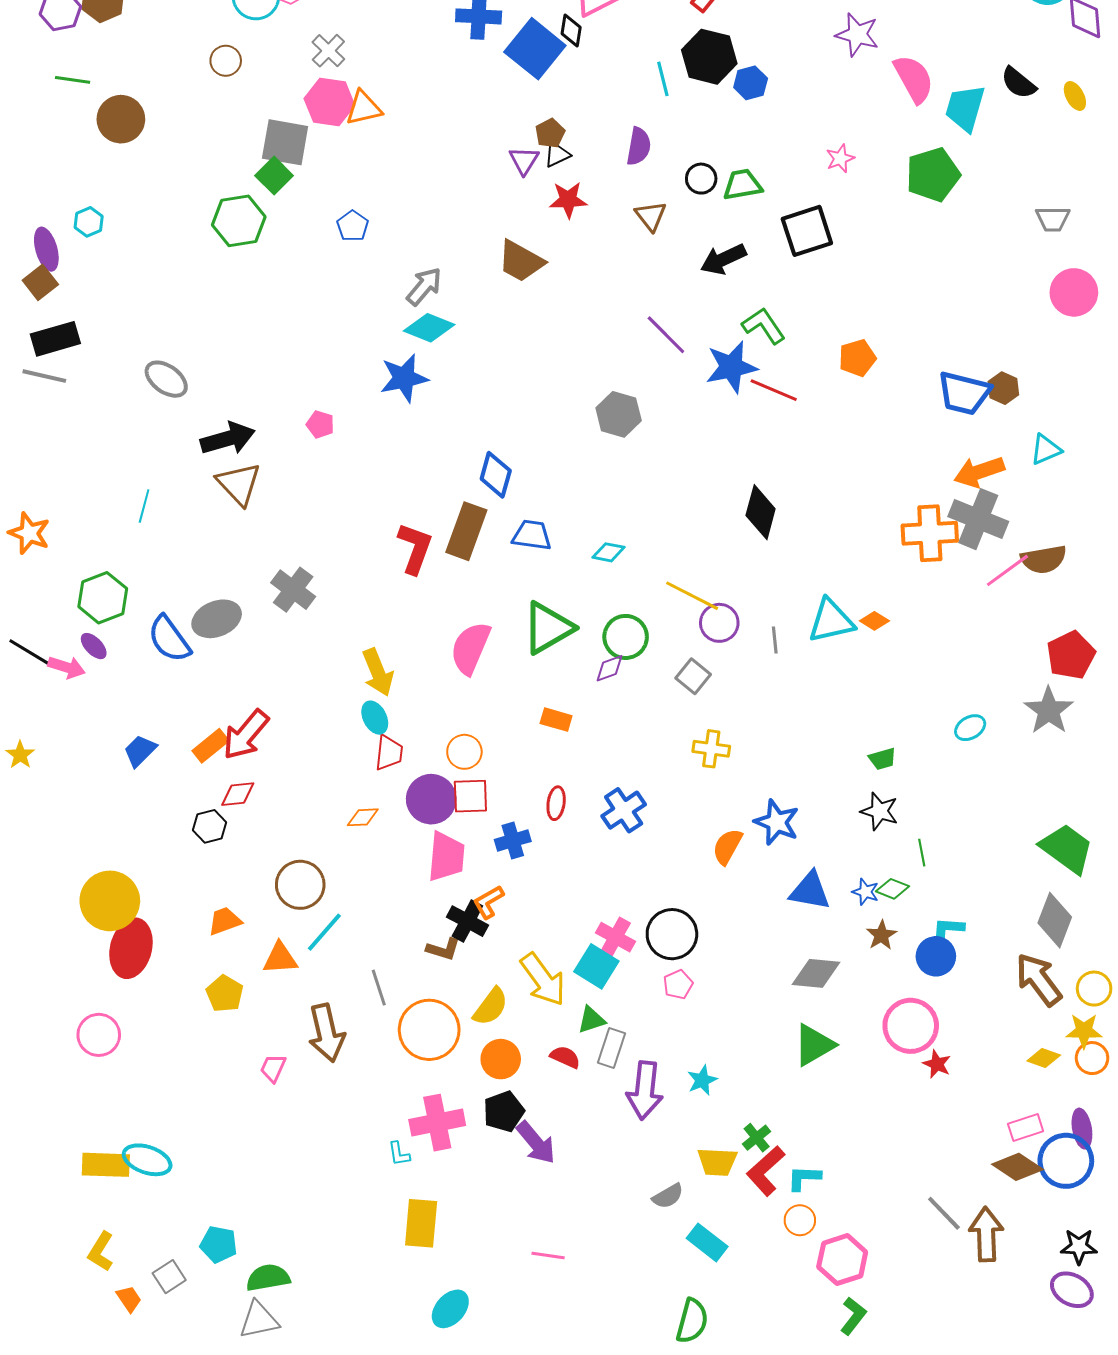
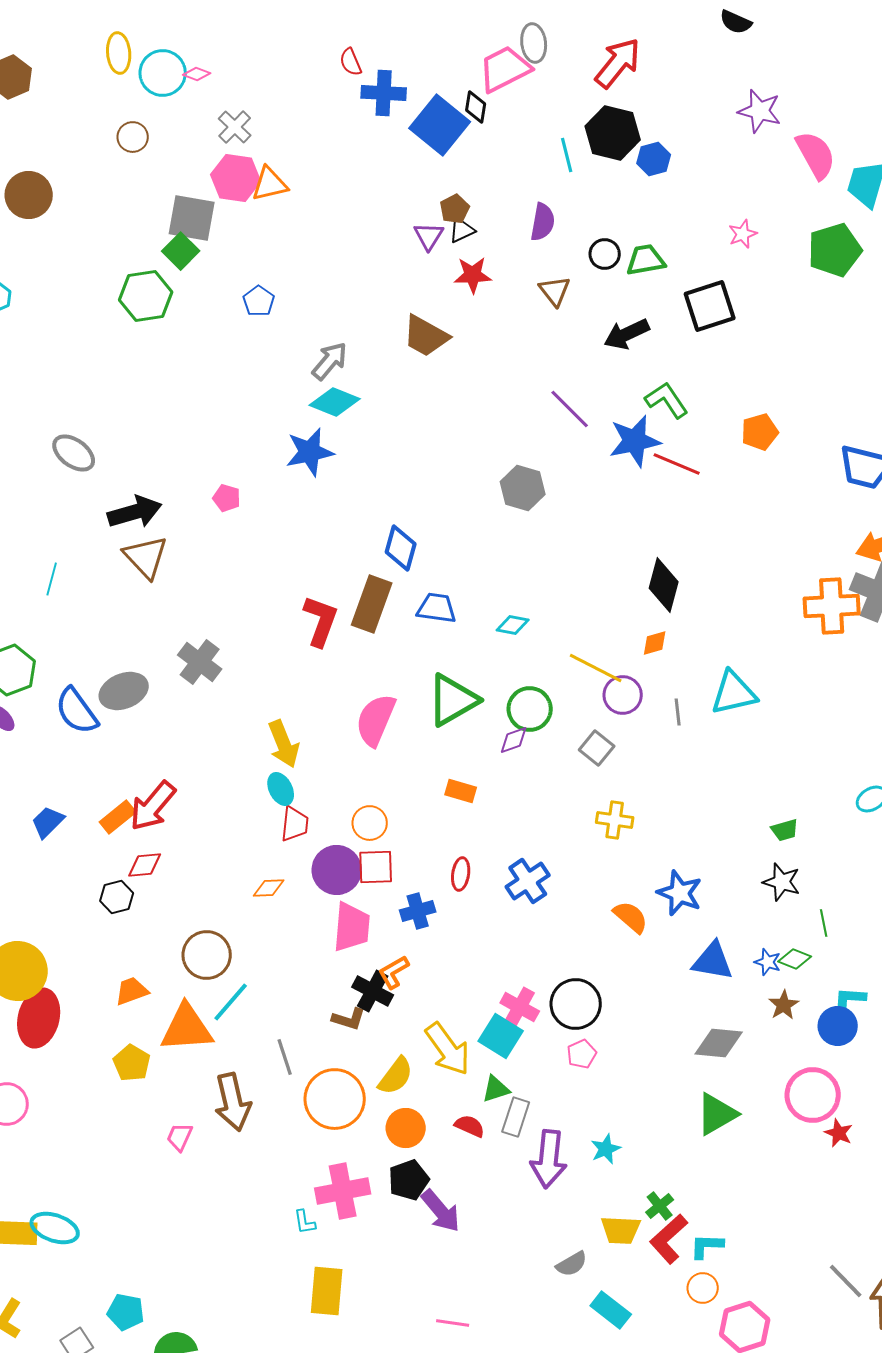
orange diamond: (874, 621) -> (655, 643), moved, turned -48
orange semicircle: (727, 847) -> (631, 917), turned 102
orange triangle: (280, 958) -> (187, 1028), size x1.5

